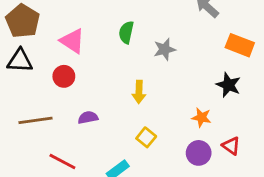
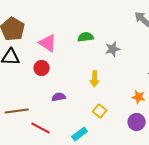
green semicircle: (126, 32) -> (86, 37), turned 70
brown line: (35, 120) -> (17, 111), moved

